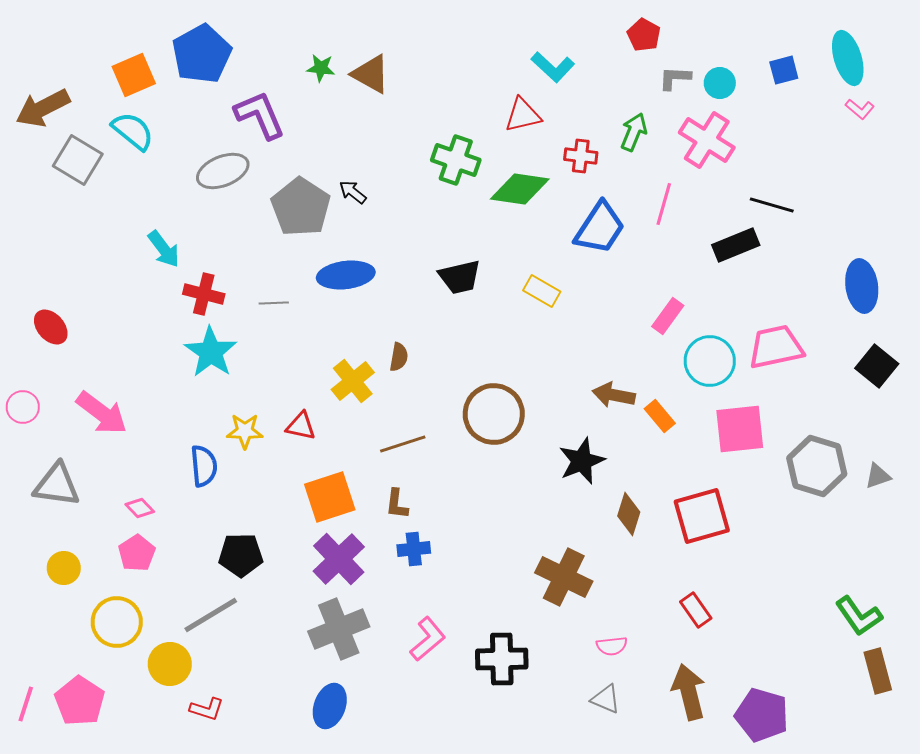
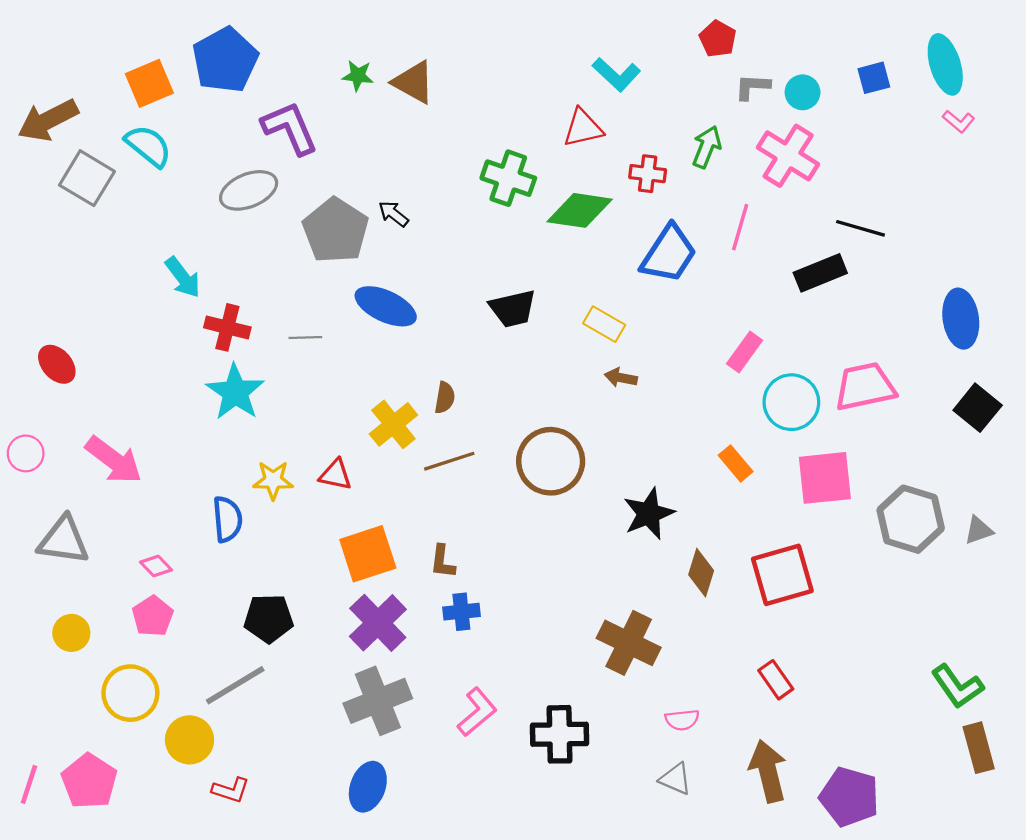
blue ellipse: (346, 275) -> (386, 306), turned 32
brown arrow: (614, 395) -> (621, 378), moved, size x0.7
brown line: (403, 444) -> (449, 461), moved

